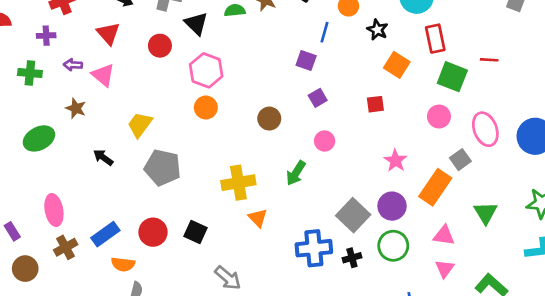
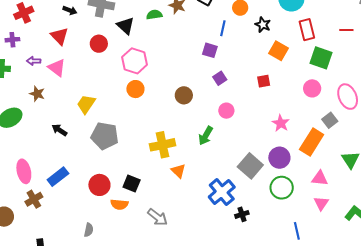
red line: (489, 60) -> (346, 30), moved
blue rectangle: (105, 234) -> (58, 177), moved
blue cross: (314, 248) -> (222, 192), turned -32
black cross: (352, 258) -> (242, 214), moved
orange semicircle: (123, 264) -> (119, 204), moved

